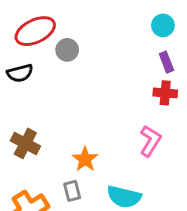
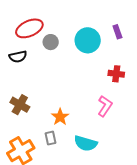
cyan circle: (163, 25) -> (88, 40), moved, size x1.6
purple rectangle: (166, 62) -> (117, 32), moved

